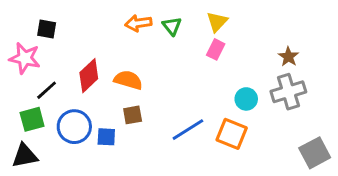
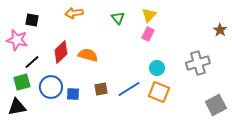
orange arrow: (138, 23) -> (74, 13), moved
brown star: (288, 57) -> (220, 30), moved
cyan circle: (246, 99) -> (157, 68), moved
brown square: (133, 115) -> (101, 89), moved

